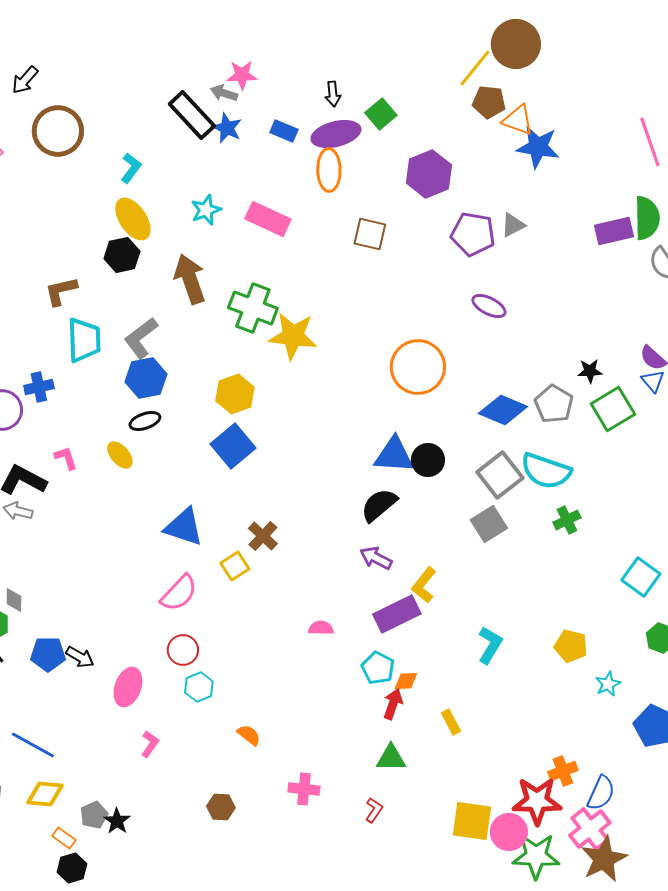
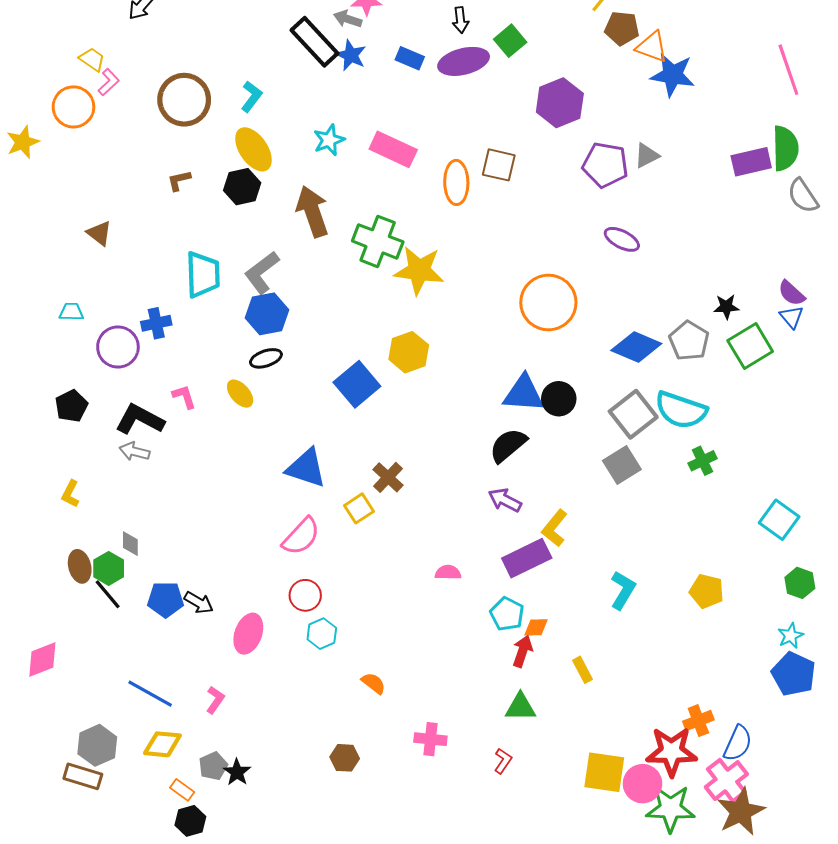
brown circle: (58, 131) -> (184, 100), moved
orange ellipse: (329, 170) -> (456, 182), moved
brown L-shape: (61, 291) -> (179, 180), moved, size x0.7
yellow hexagon: (235, 394) -> (409, 352), moved
cyan star: (608, 684) -> (791, 636), moved
pink L-shape: (150, 744) -> (215, 700), moved

